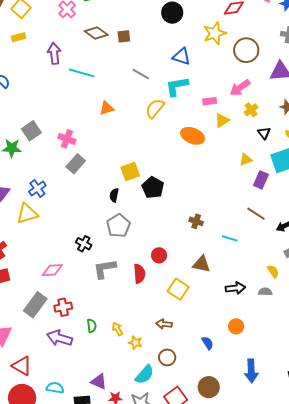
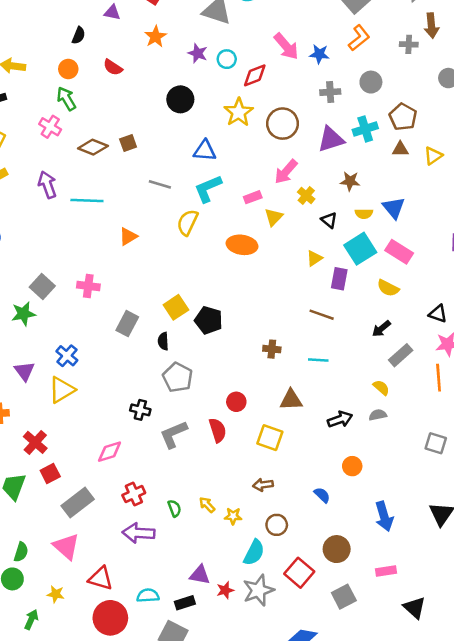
gray rectangle: (76, 164) -> (127, 324), moved
brown line: (256, 214) -> (322, 315), moved
gray rectangle: (35, 305) -> (78, 503), moved, turned 30

